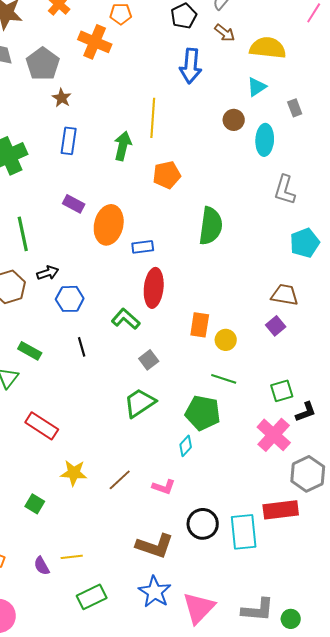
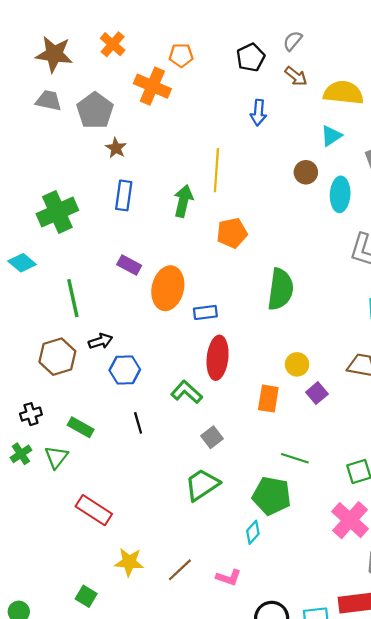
blue arrow: (191, 66) -> (258, 113), size x0.7
purple square: (276, 326) -> (317, 393), moved
yellow circle: (226, 340) -> (297, 364), moved

